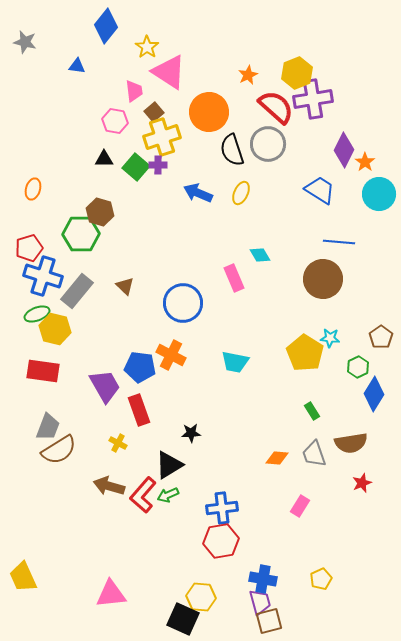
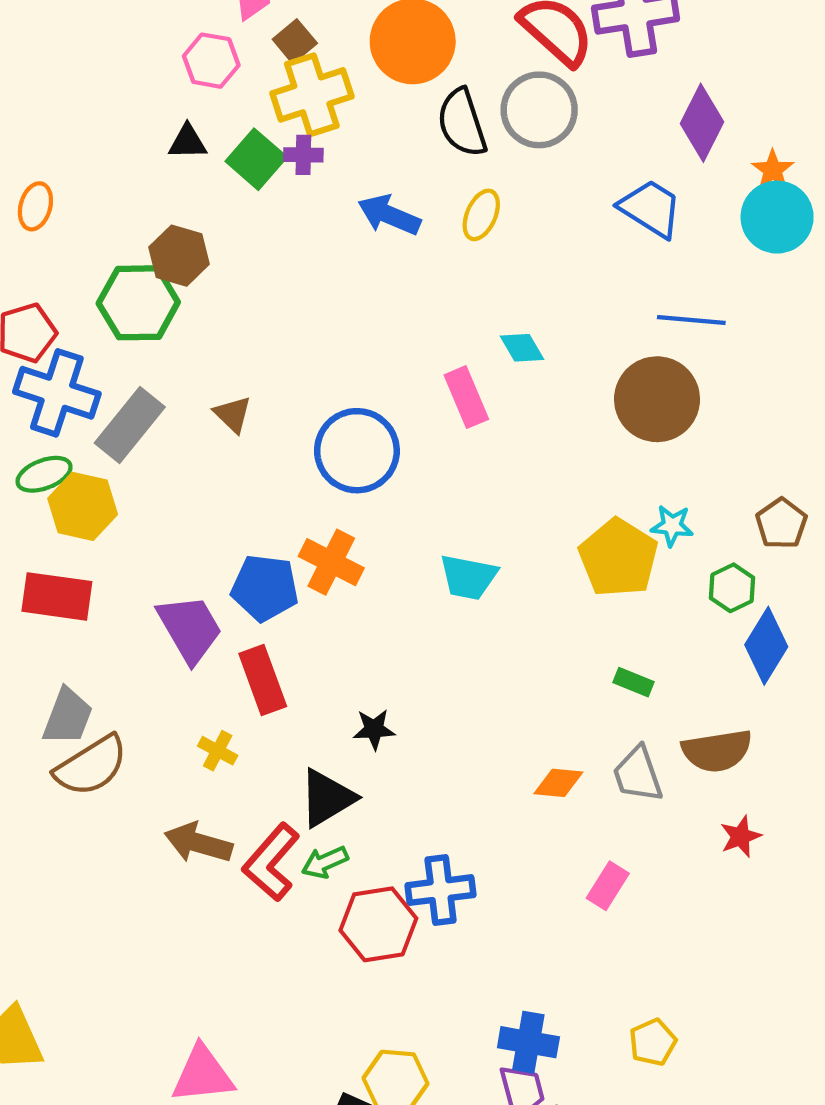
orange star: (365, 162) -> (773, 170), moved
green rectangle: (312, 411) -> (633, 682), turned -36
red hexagon: (221, 541) -> (378, 924), moved

